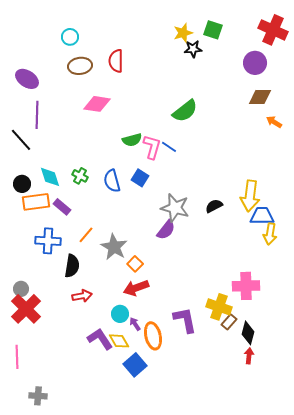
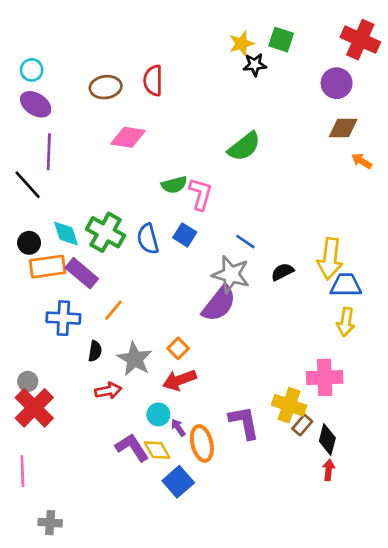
cyan circle: (70, 37) -> (32, 70), moved
blue line: (169, 147) -> (245, 242), moved
green cross: (80, 176) -> (106, 232), size x1.8
purple rectangle: (62, 207) -> (82, 273), size x1.4
purple semicircle: (166, 230) -> (219, 304), size x1.4
yellow arrow: (270, 234) -> (346, 322), moved
gray star: (114, 247) -> (135, 359), moved
black semicircle: (72, 266) -> (95, 351), size x0.7

